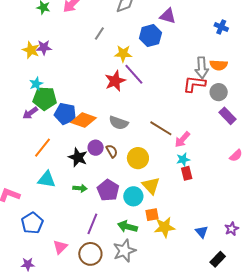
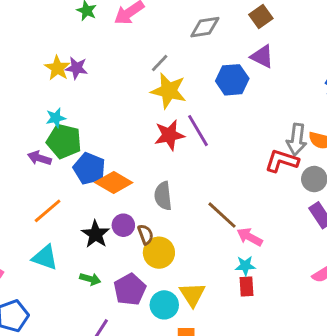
yellow star: (123, 54) -> (169, 91), moved, size x1.4
purple arrow: (30, 113) -> (39, 158), turned 42
gray semicircle: (119, 123) -> (163, 196), turned 54
pink arrow: (182, 139) -> (250, 237), turned 66
yellow circle: (138, 158) -> (159, 253), moved

